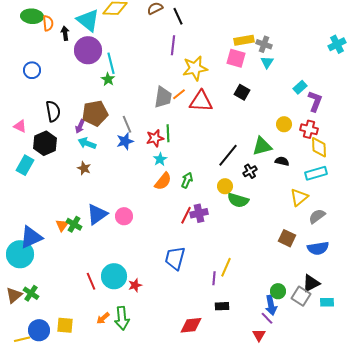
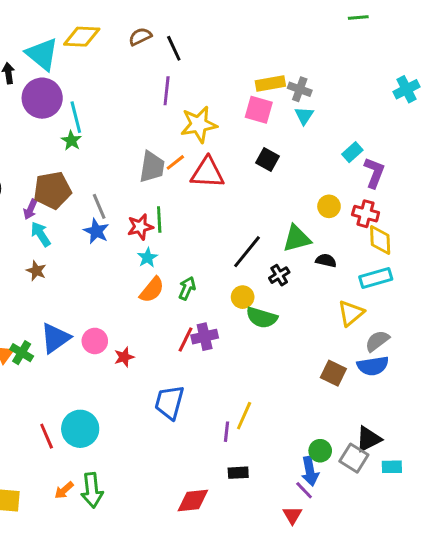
blue star: (125, 141) -> (96, 231), turned -30
cyan arrow: (87, 143) -> (41, 234), turned 36
blue semicircle: (318, 248) -> (373, 366), moved
red star: (135, 285) -> (124, 357), moved

